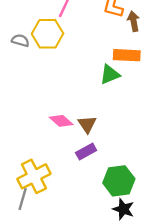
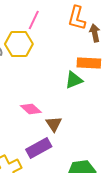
pink diamond: (61, 121) -> (31, 109), moved
purple rectangle: (86, 151) -> (39, 148), moved, size x1.4

